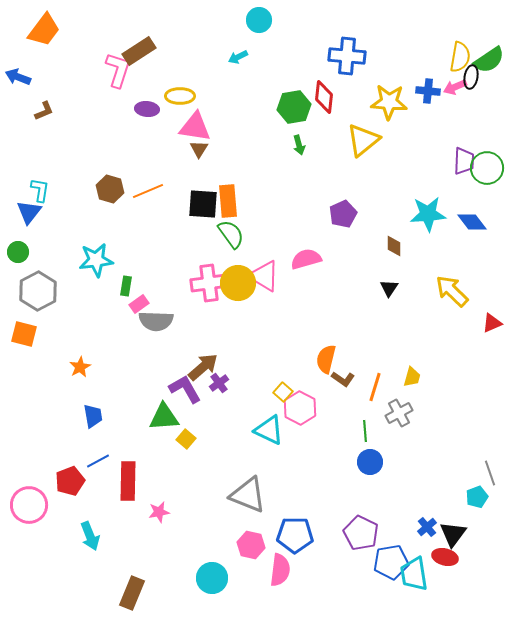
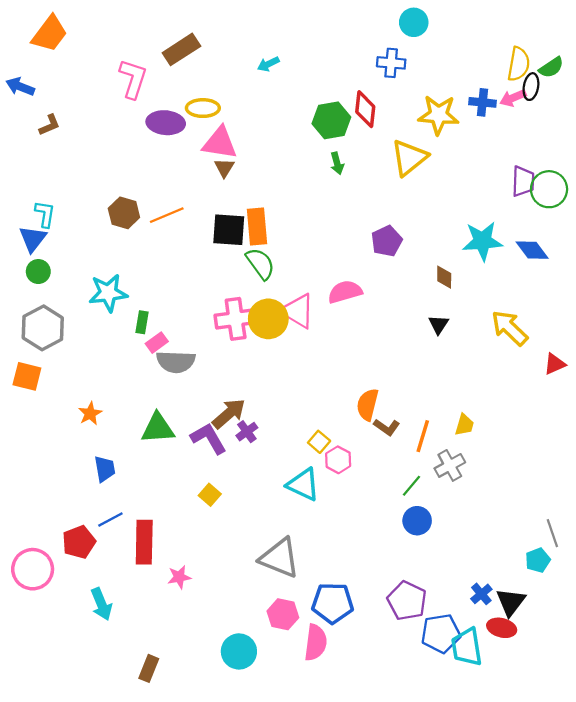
cyan circle: (259, 20) -> (414, 22), moved
brown rectangle: (139, 51) -> (181, 49), moved
blue cross: (347, 56) -> (391, 63), size x0.7
green semicircle: (489, 60) -> (551, 67), size x0.7
purple ellipse: (147, 109) -> (166, 123), size x1.4
green circle: (18, 252) -> (38, 272), moved
pink hexagon: (300, 408) -> (338, 460), size x0.7
green triangle: (164, 417) -> (158, 428), moved
green line: (365, 431) -> (411, 486), turned 45
brown rectangle: (132, 593) -> (149, 668), size x0.7

